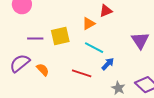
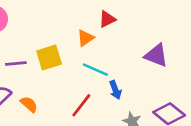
purple triangle: (140, 41) -> (156, 55), turned -30
blue arrow: (108, 64) -> (115, 90), turned 120
red line: (82, 73) -> (81, 105), turned -66

